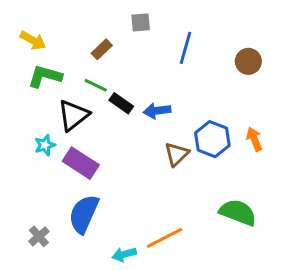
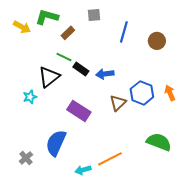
brown circle: (248, 61) -> (157, 41), moved
green L-shape: (45, 76) -> (47, 17), moved
purple rectangle: (81, 163) -> (79, 111), moved

